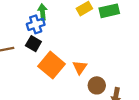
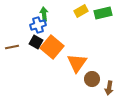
orange square: (52, 65) -> (52, 47), moved
orange triangle: (80, 67) -> (77, 63), size x1.5

